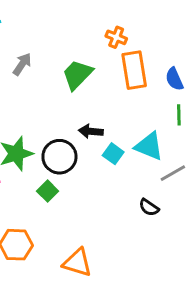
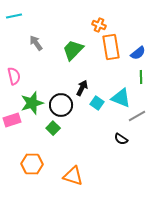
gray arrow: (22, 64) -> (36, 43), turned -70
blue semicircle: (174, 79) -> (138, 53), turned -105
black arrow: (91, 131) -> (82, 88), turned 112

